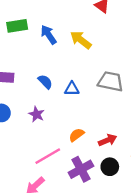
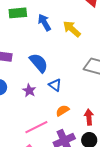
blue semicircle: (45, 82) -> (39, 63), size x1.5
blue triangle: (72, 89) -> (55, 85), moved, turned 32
red arrow: (108, 140) -> (89, 117), turned -77

